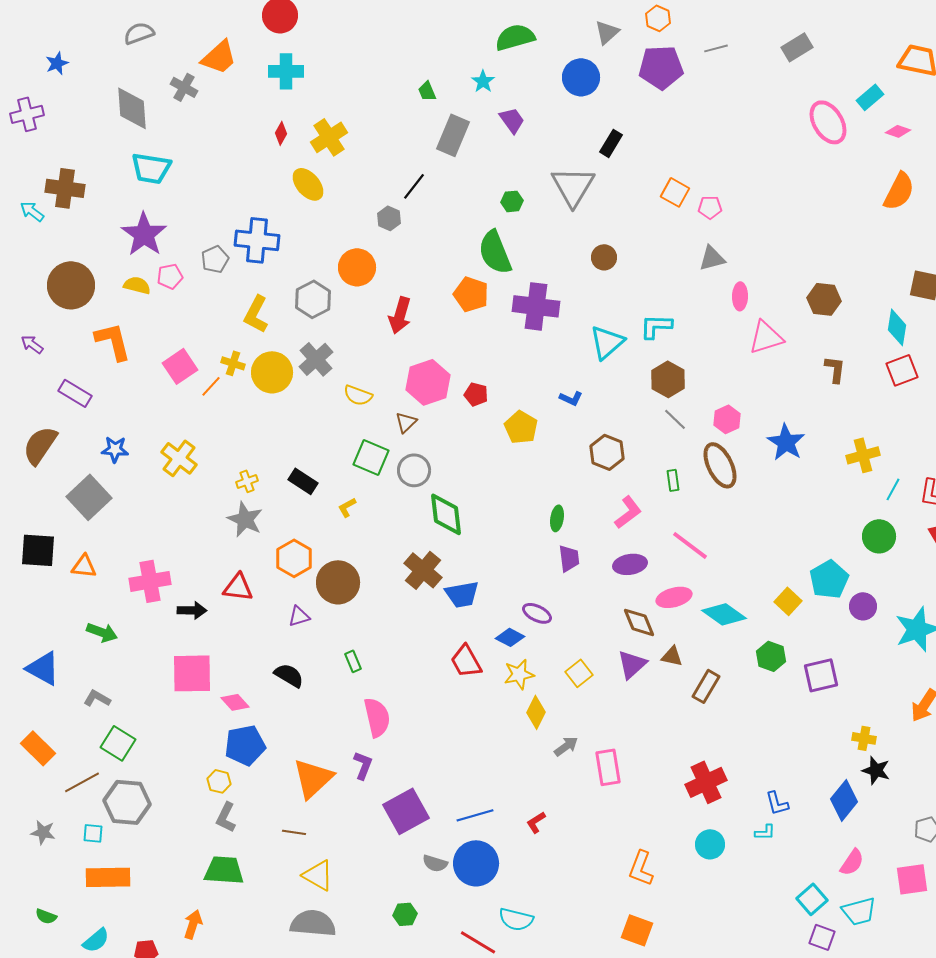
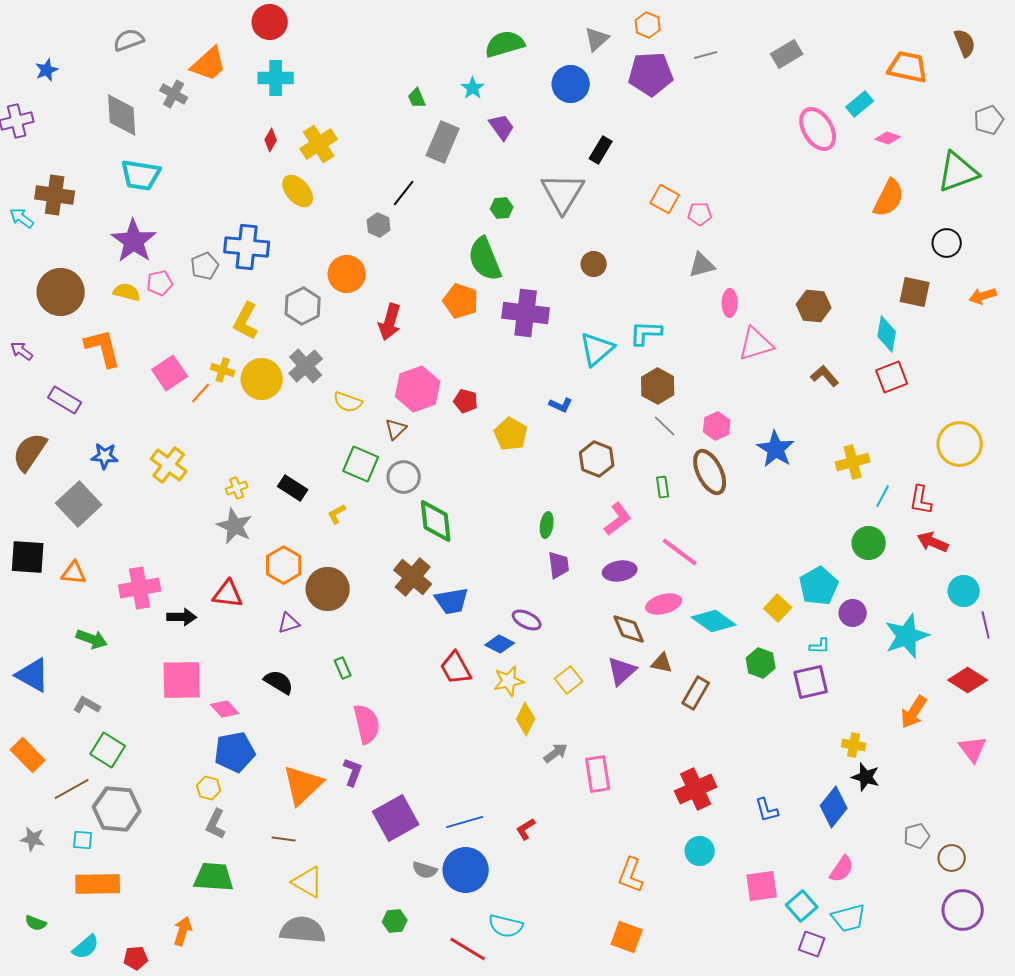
brown L-shape: (835, 369) -> (825, 376), turned -48
cyan L-shape: (765, 832) -> (820, 646), moved
pink square: (912, 879) -> (762, 886), moved

